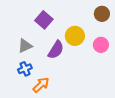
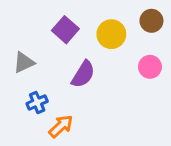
yellow circle: (75, 36) -> (111, 34), moved
gray triangle: (25, 46) -> (24, 62), moved

